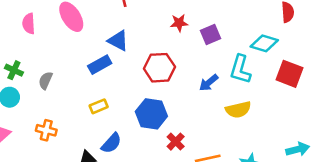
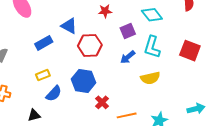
purple square: (210, 34) -> (128, 31), moved
blue triangle: (118, 41) -> (69, 26), moved
cyan diamond: (264, 43) -> (152, 15), moved, turned 35
blue semicircle: (111, 143) -> (54, 94), moved

